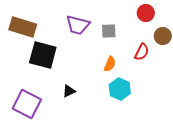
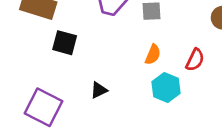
red semicircle: (142, 52) -> (195, 60), moved
black square: (43, 55) -> (65, 43), size x0.7

